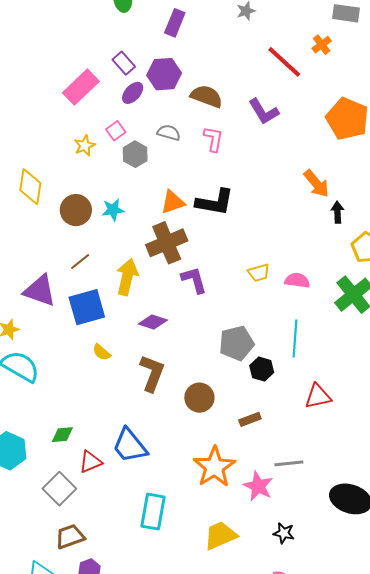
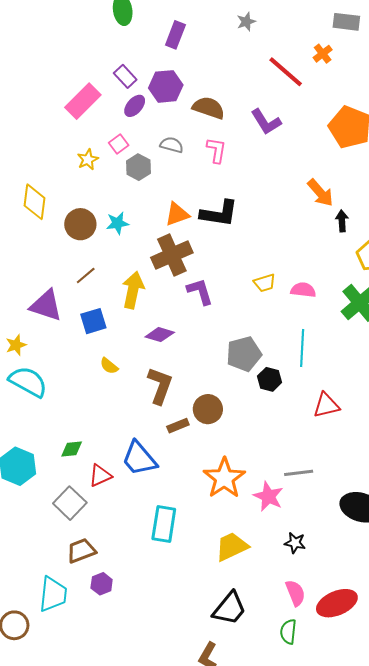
blue square: (87, 307) -> (93, 321), size x0.7
brown rectangle: (250, 419) -> (178, 426), moved

